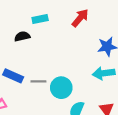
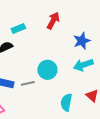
cyan circle: (61, 88) -> (47, 70), moved

